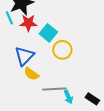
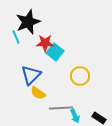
red star: (28, 23) -> (45, 43), moved
yellow circle: (62, 50) -> (80, 76), moved

